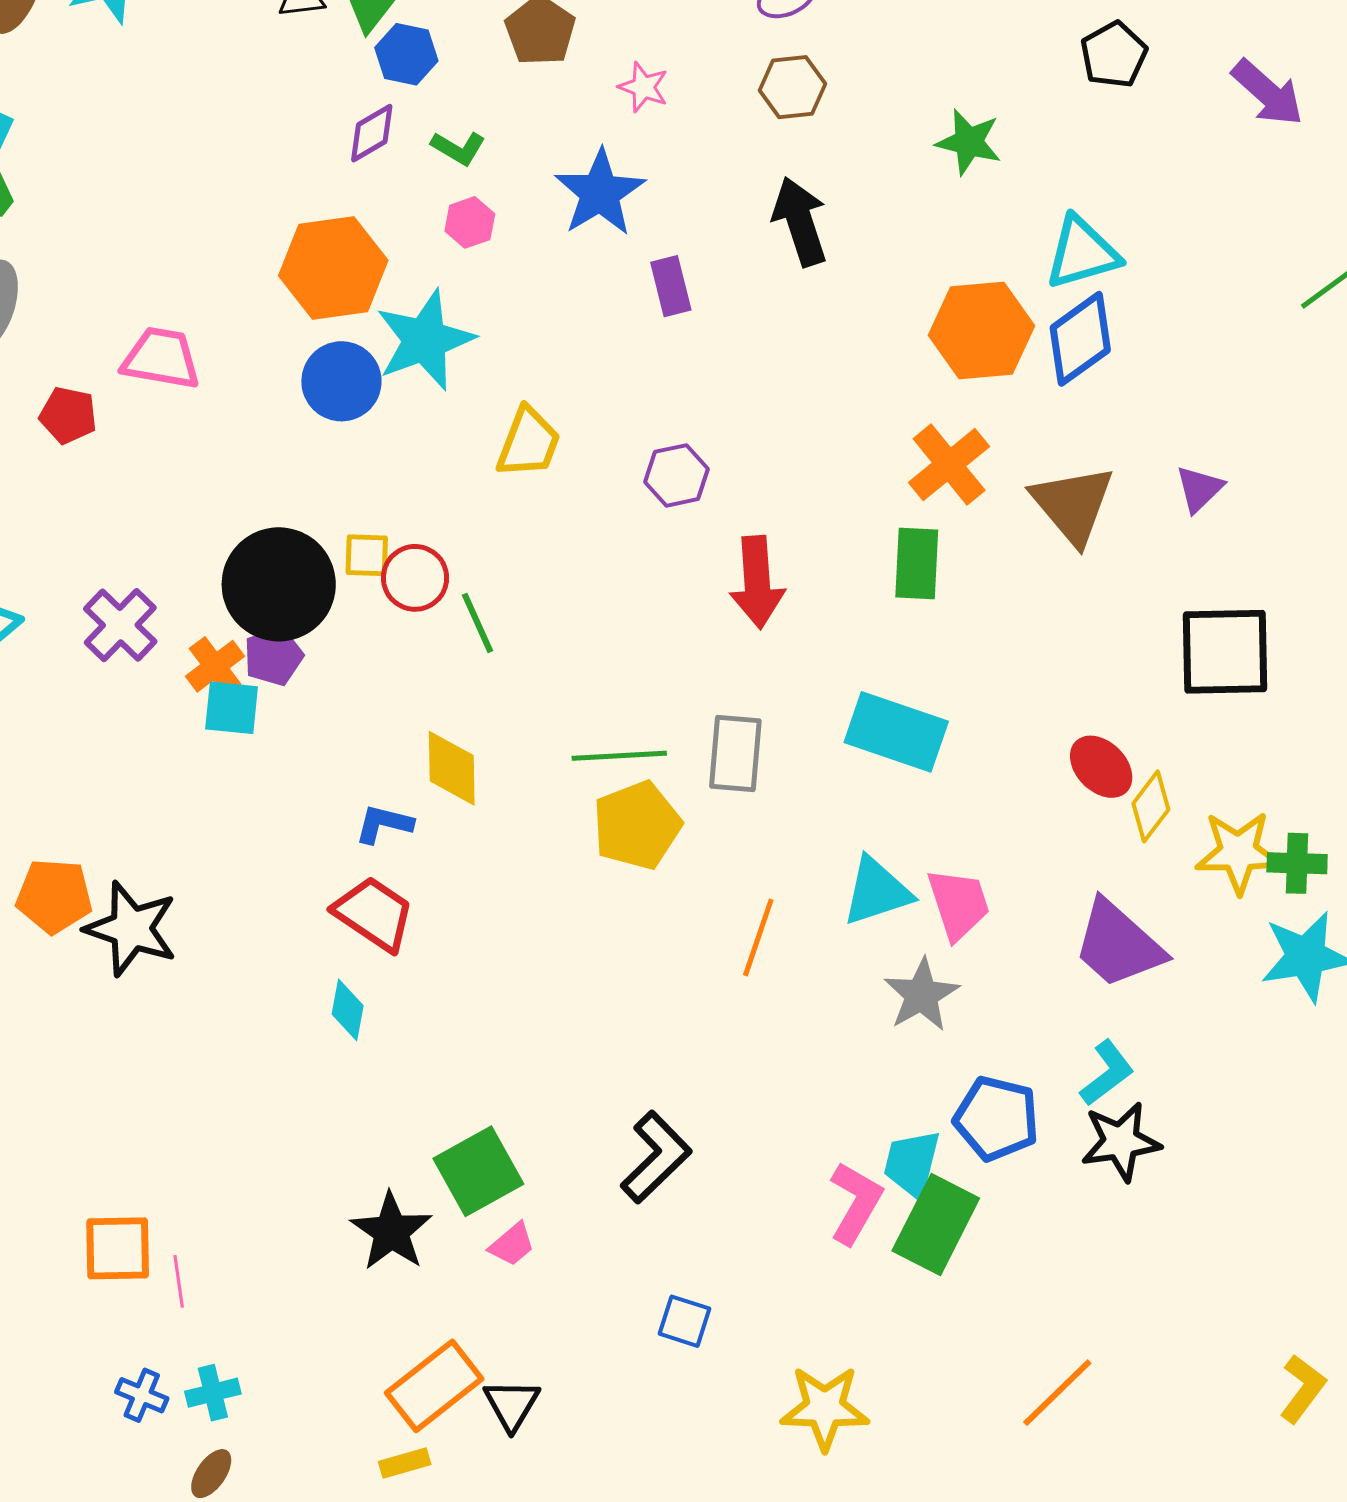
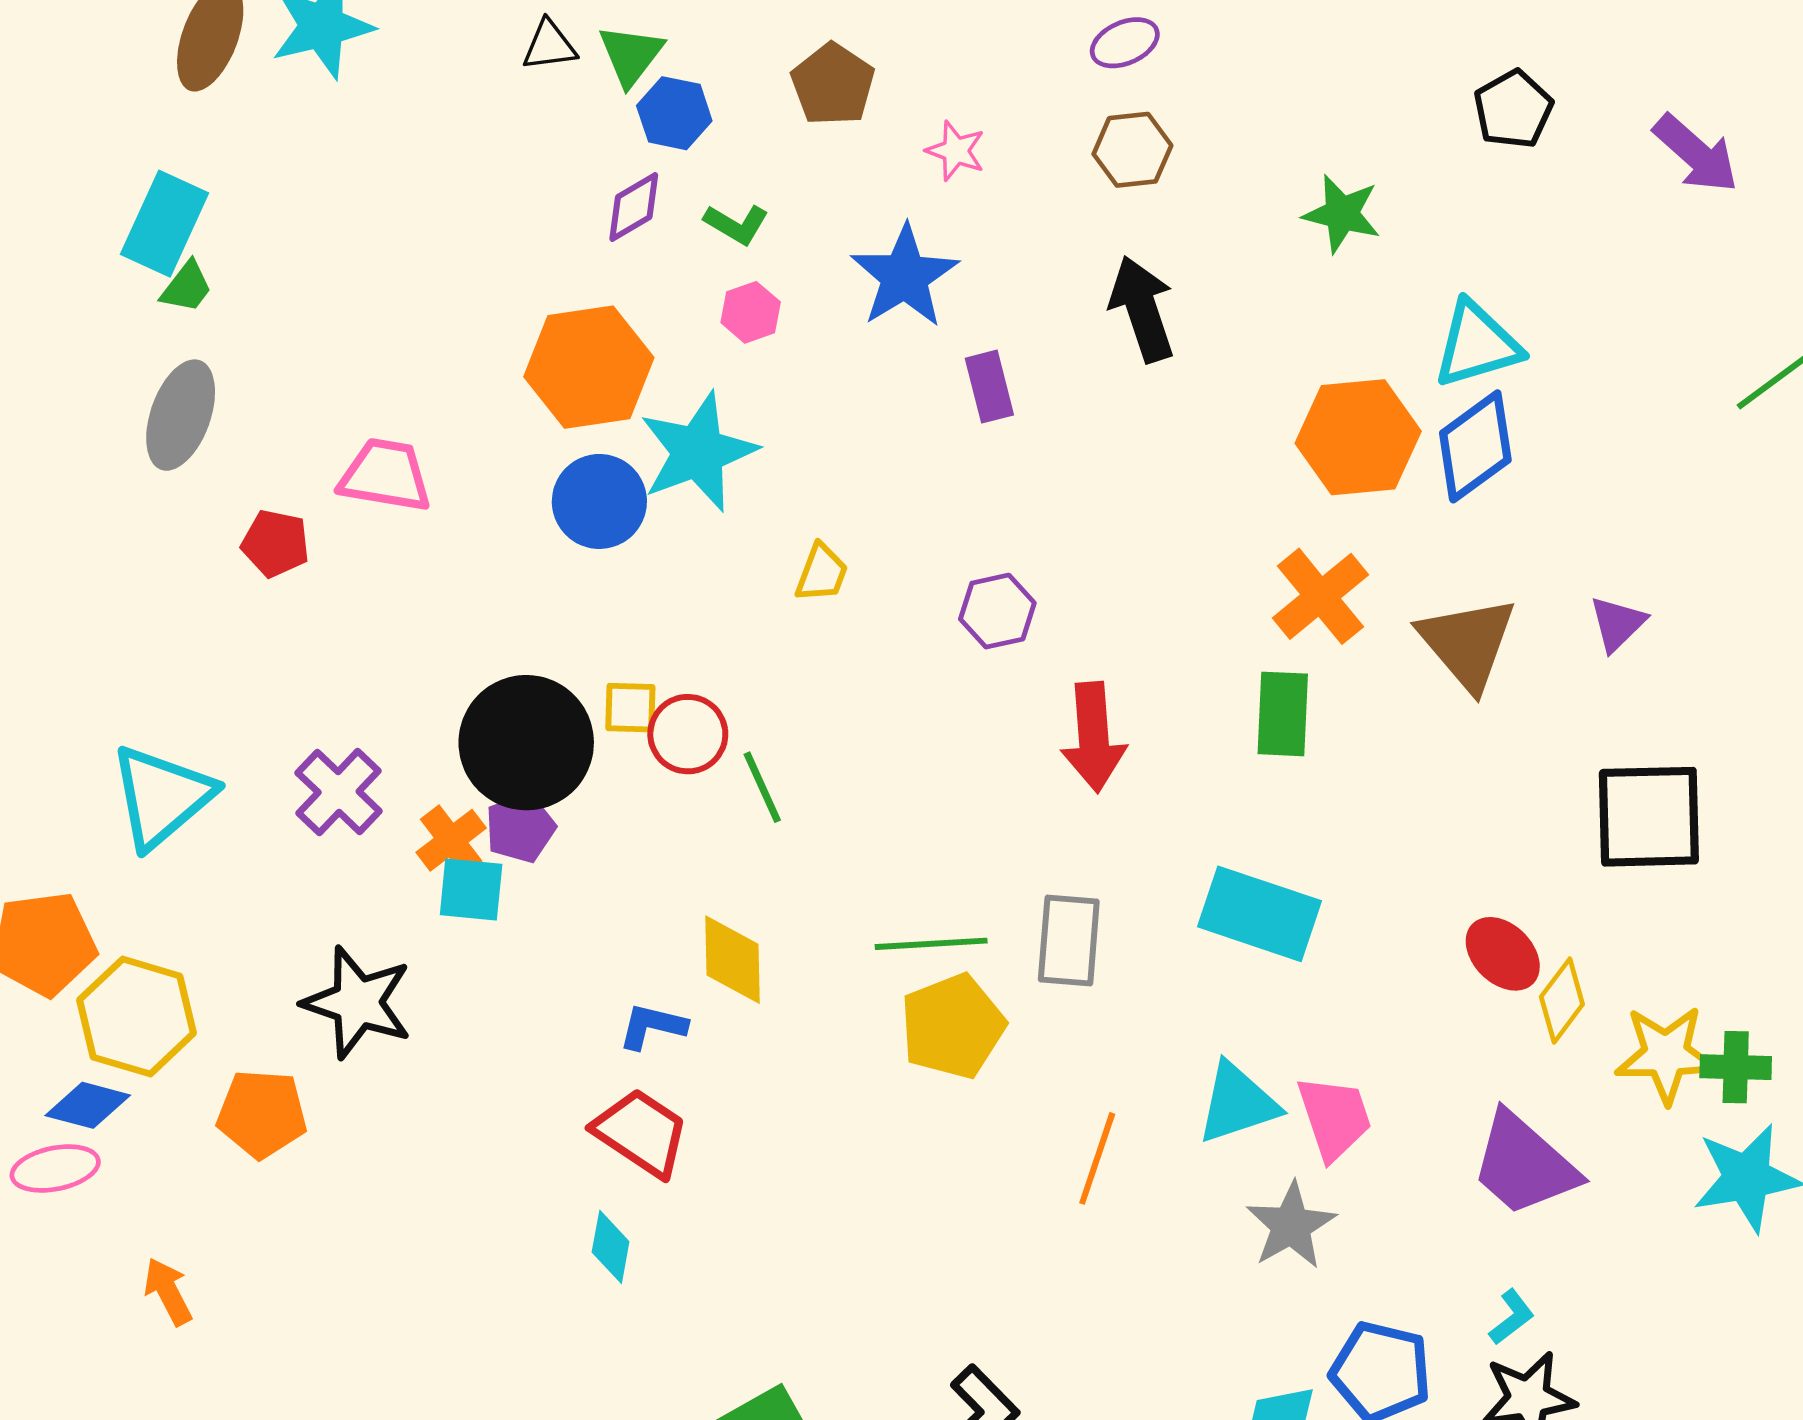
yellow trapezoid: (529, 443) -> (822, 573), size x0.7
black star: (131, 929) -> (358, 1003), moved
cyan L-shape: (1107, 1073) -> (1512, 1317), size x0.7

